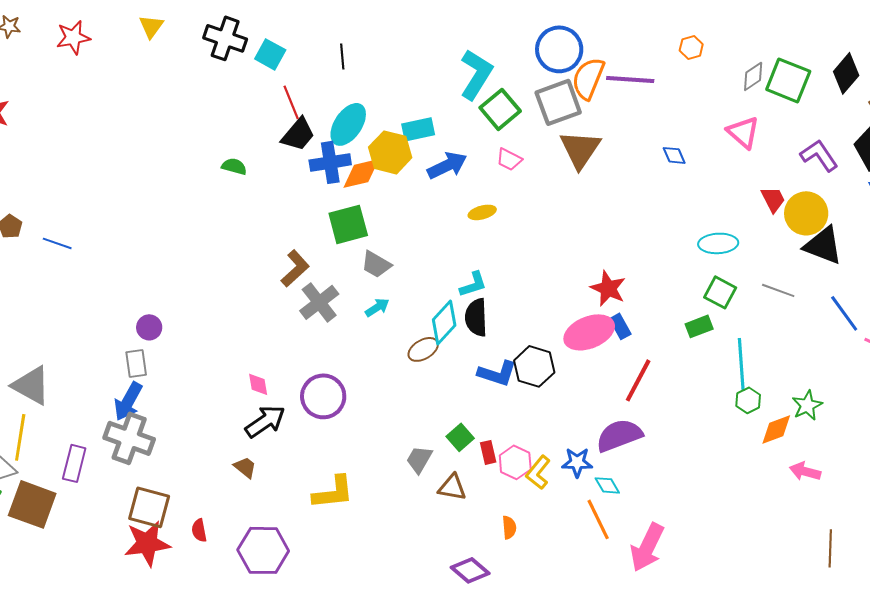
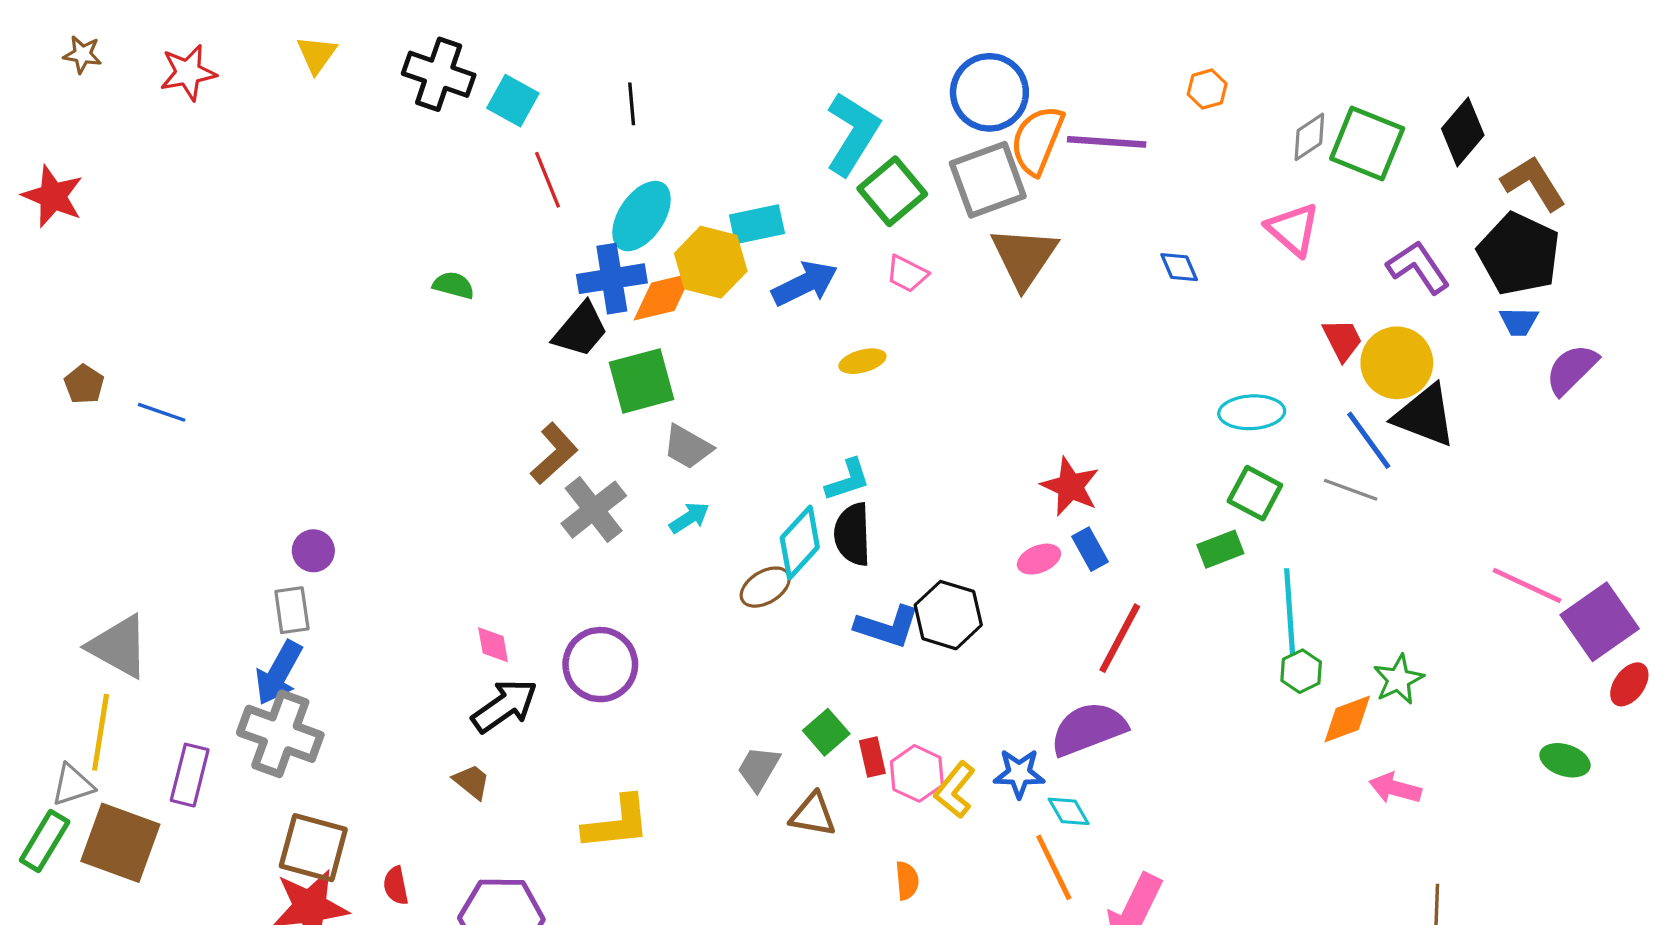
black trapezoid: (298, 134) -> (580, 330), moved
blue line: (844, 313) -> (1369, 440), moved
pink ellipse: (589, 332) -> (1039, 559), size x0.5

